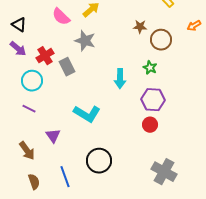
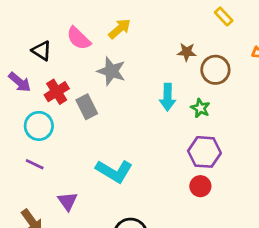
black triangle: (19, 25) -> (42, 51), moved
cyan arrow: (120, 79) -> (168, 97), moved

